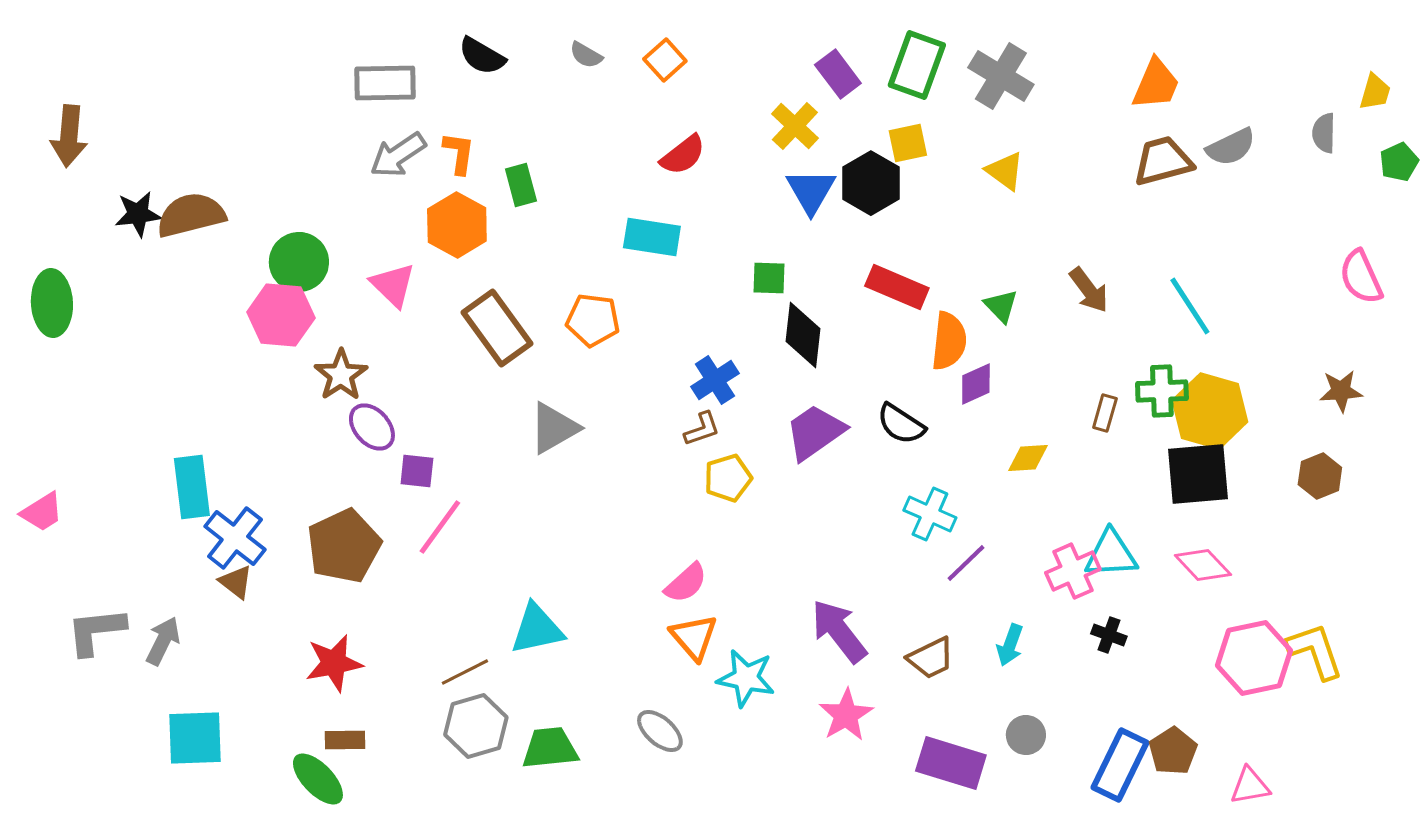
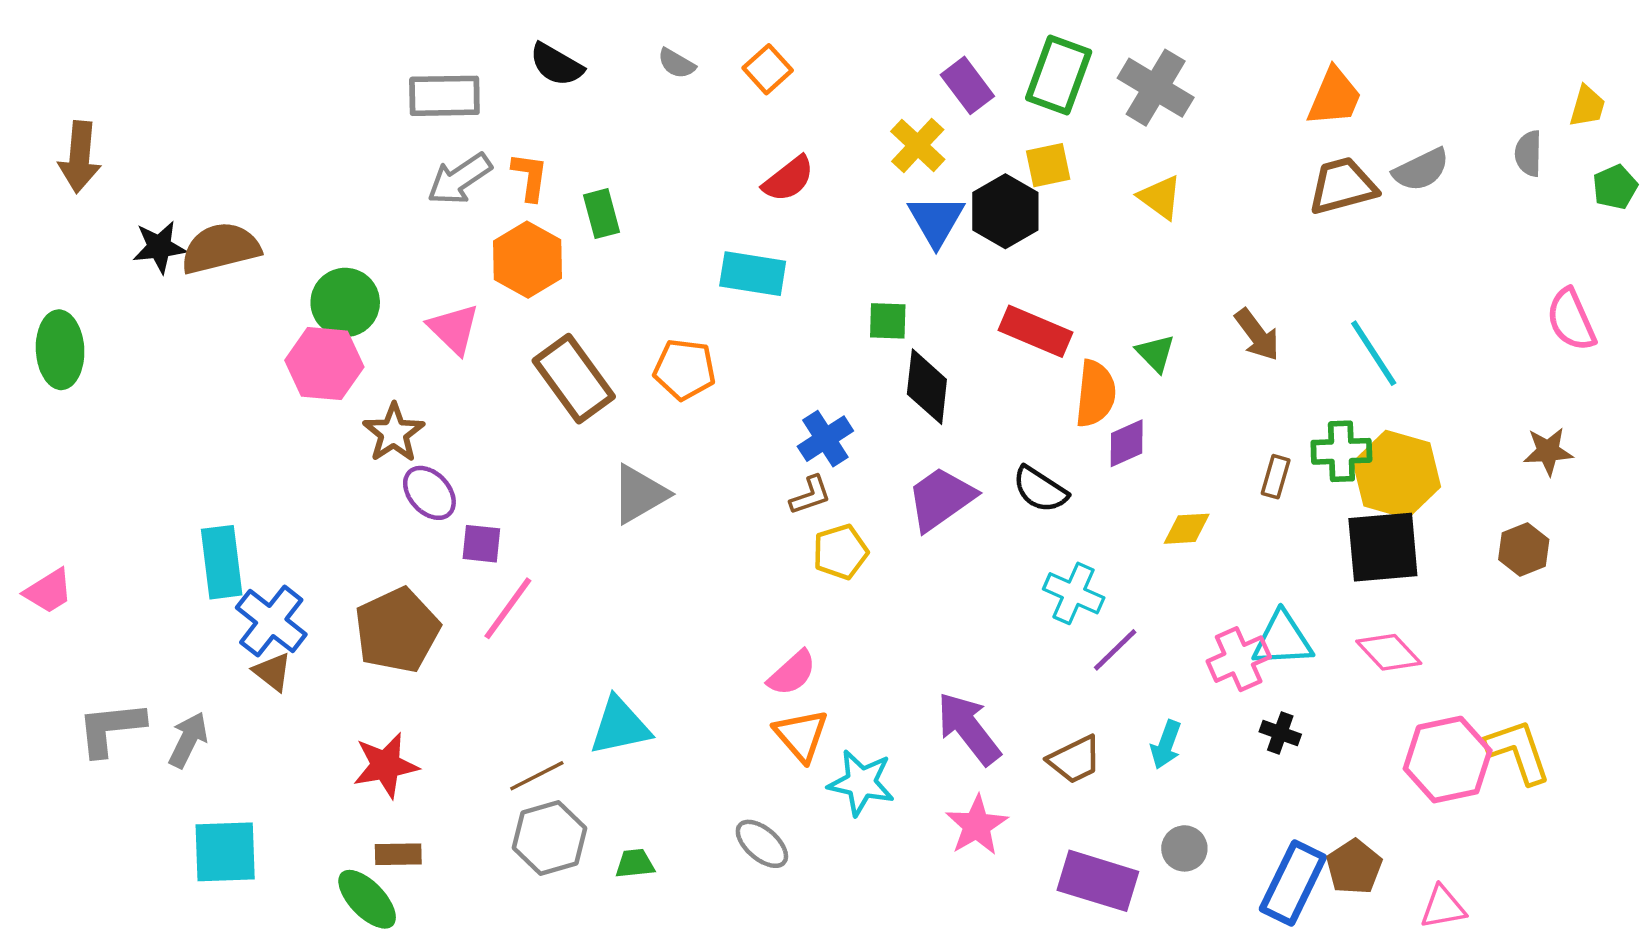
green trapezoid: (550, 748) -> (635, 863), size x0.6

